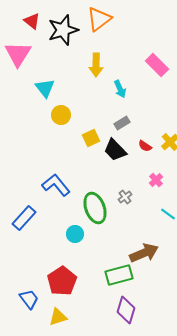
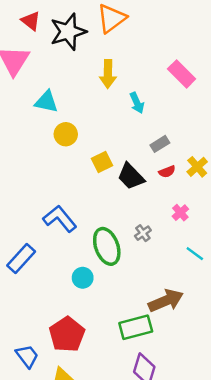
cyan triangle: (45, 88) -> (46, 102), turned -40
gray rectangle: (122, 123) -> (160, 144), moved
red semicircle: (145, 146) -> (167, 172), turned -56

